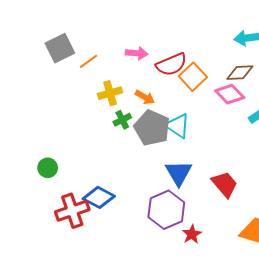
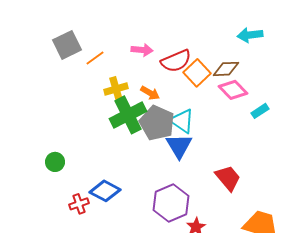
brown diamond: (240, 73) -> (226, 69), moved
green cross: (122, 120) -> (128, 115), size x2.0
blue triangle: (179, 173) -> (179, 146), moved
red cross: (72, 211) -> (79, 204), size x0.6

